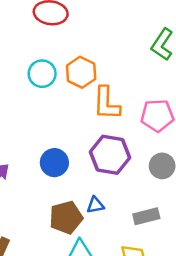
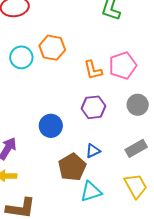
orange L-shape: (107, 103) -> (93, 70), moved, size x0.7
purple hexagon: (110, 155) -> (94, 107), size x0.7

